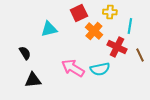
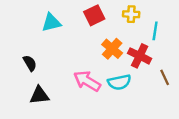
cyan triangle: (49, 29) -> (51, 23), moved
orange cross: (94, 31) -> (112, 49), moved
brown line: (140, 55) -> (165, 77), moved

